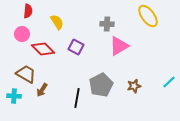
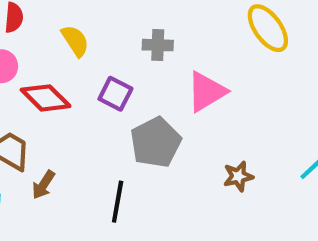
gray cross: (107, 24) -> (158, 45), moved
gray pentagon: (101, 85) -> (156, 142), moved

